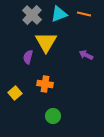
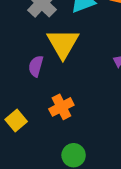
orange cross: (45, 84) -> (61, 107), turned -35

